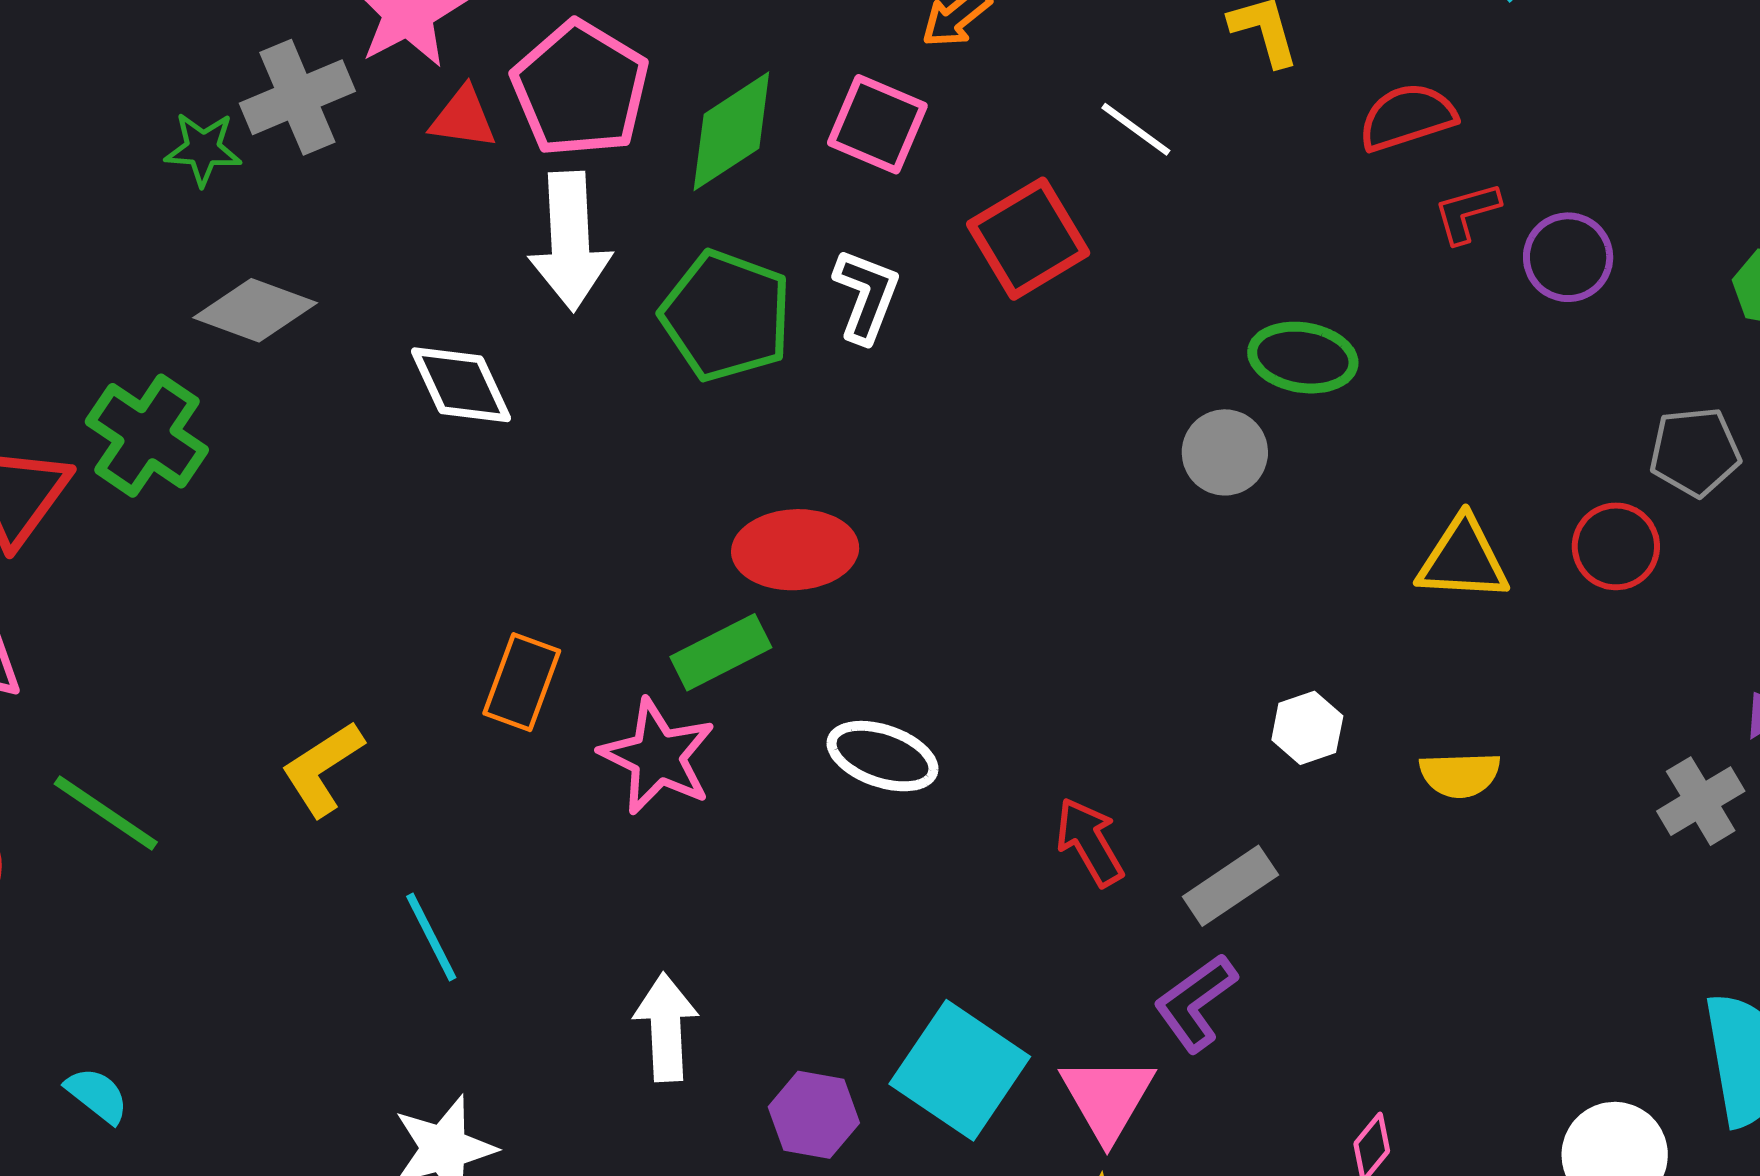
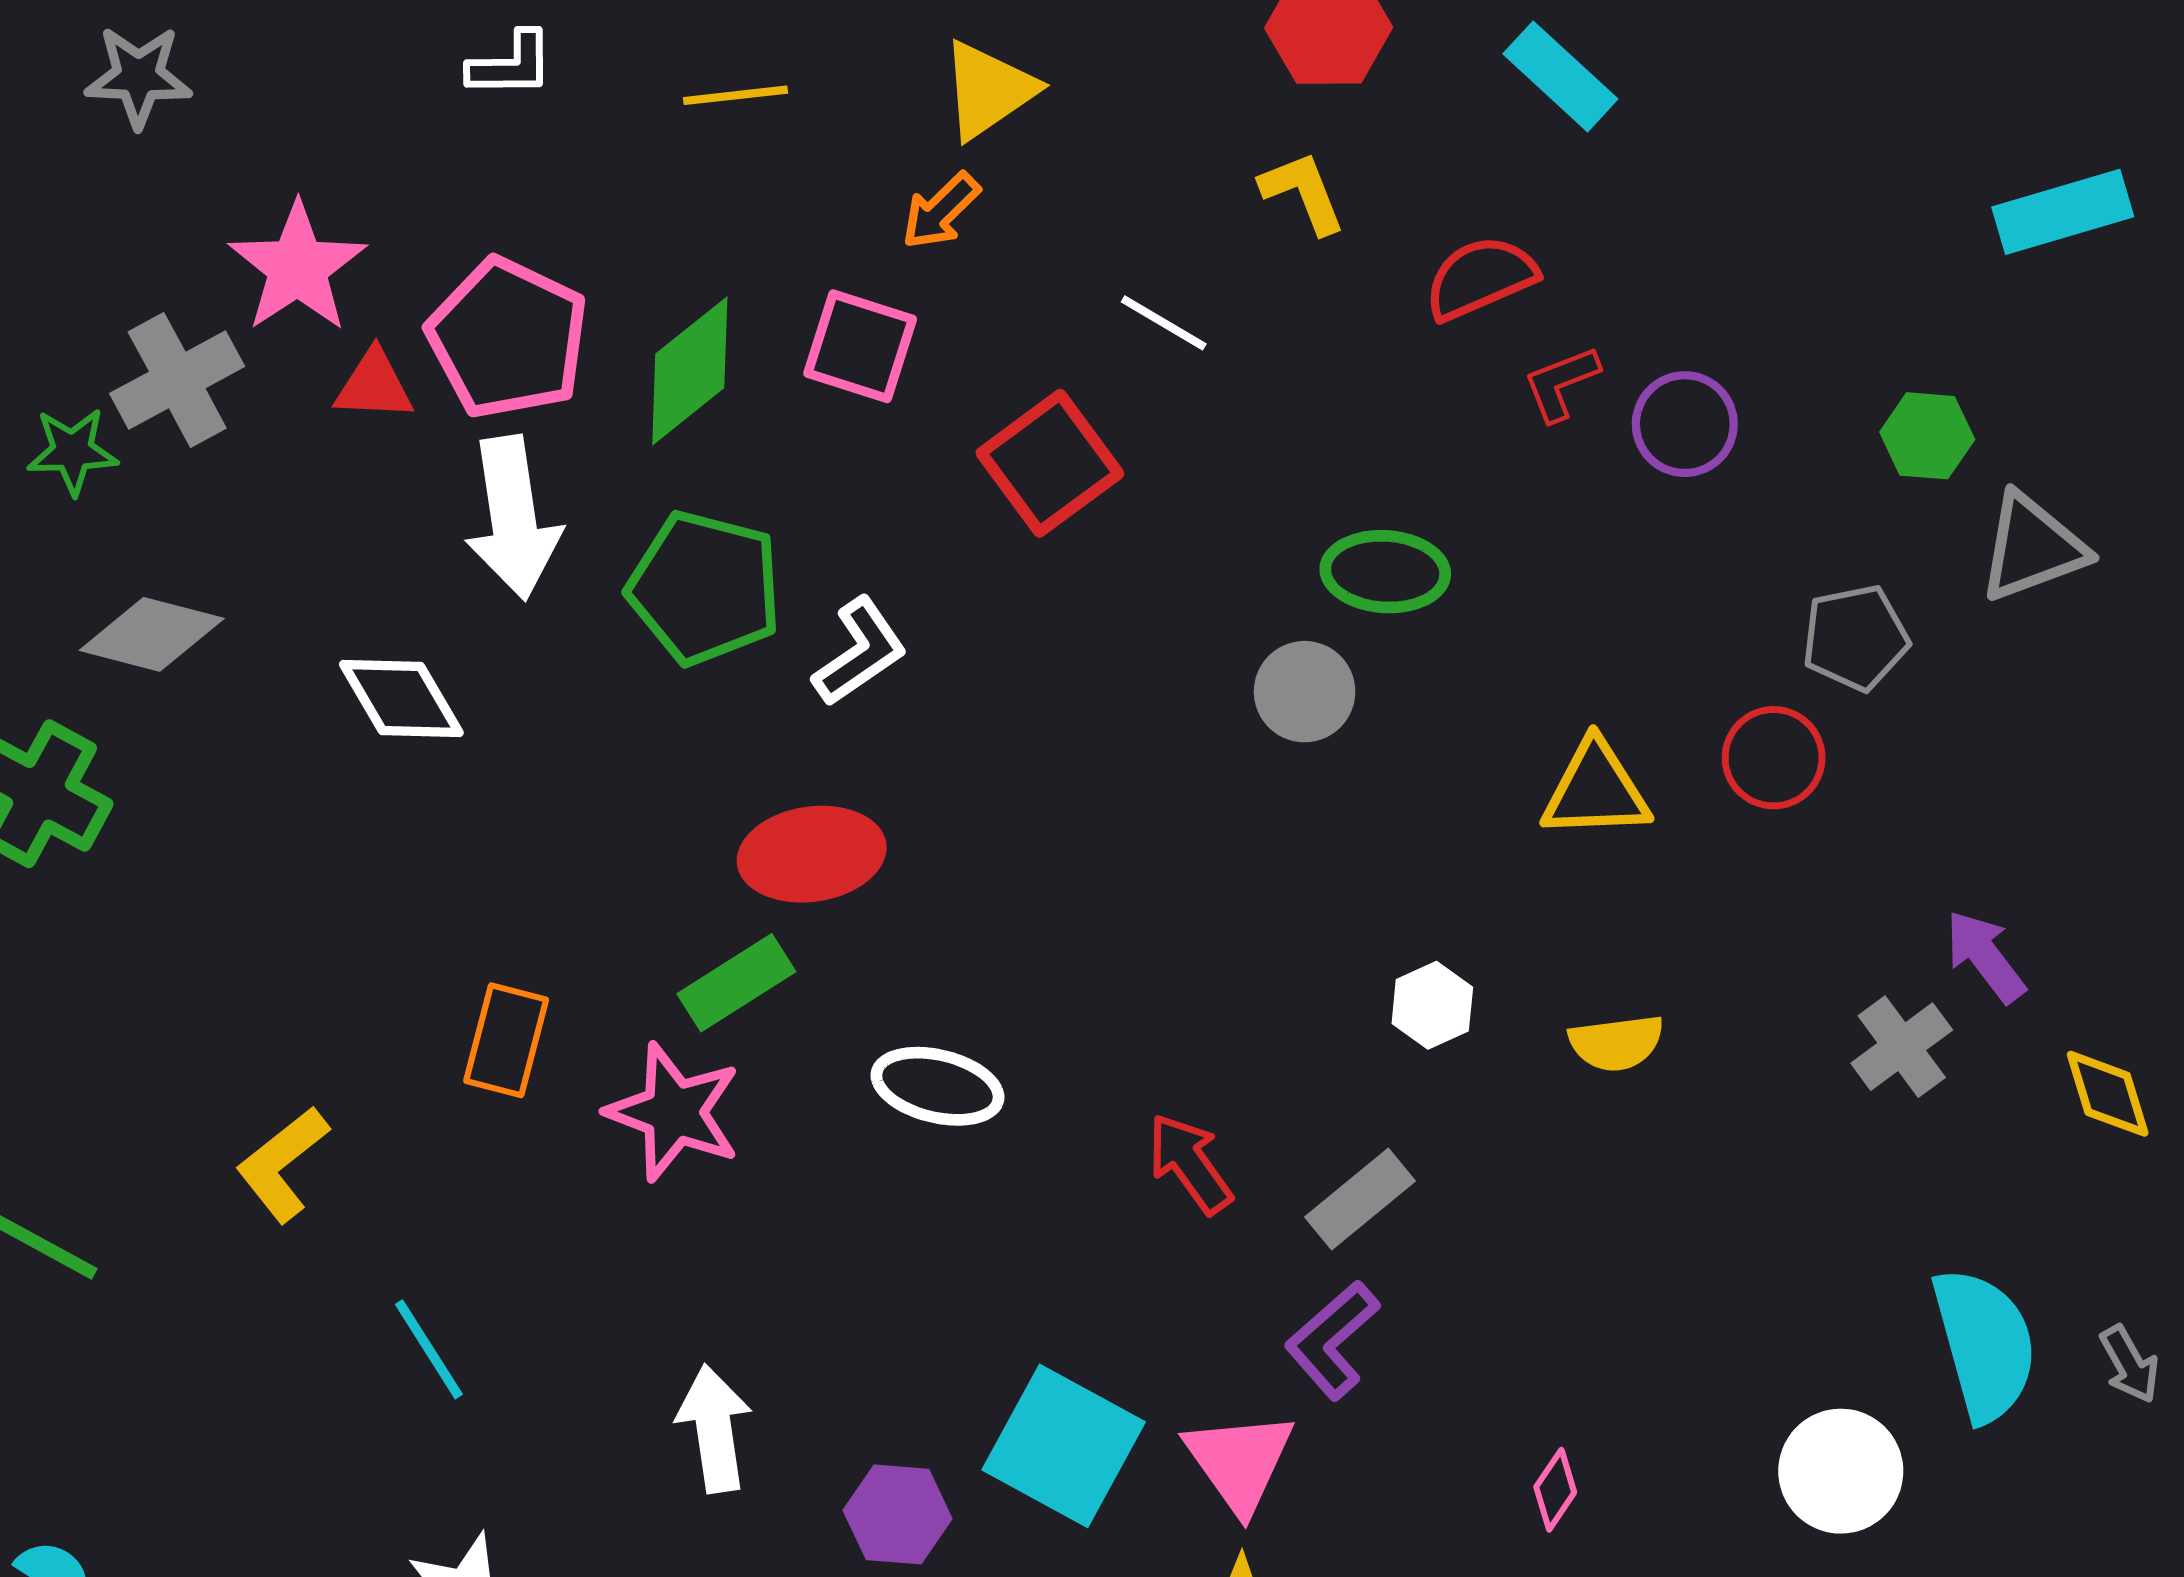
white L-shape: (866, 296) -> (860, 652), moved, turned 40

